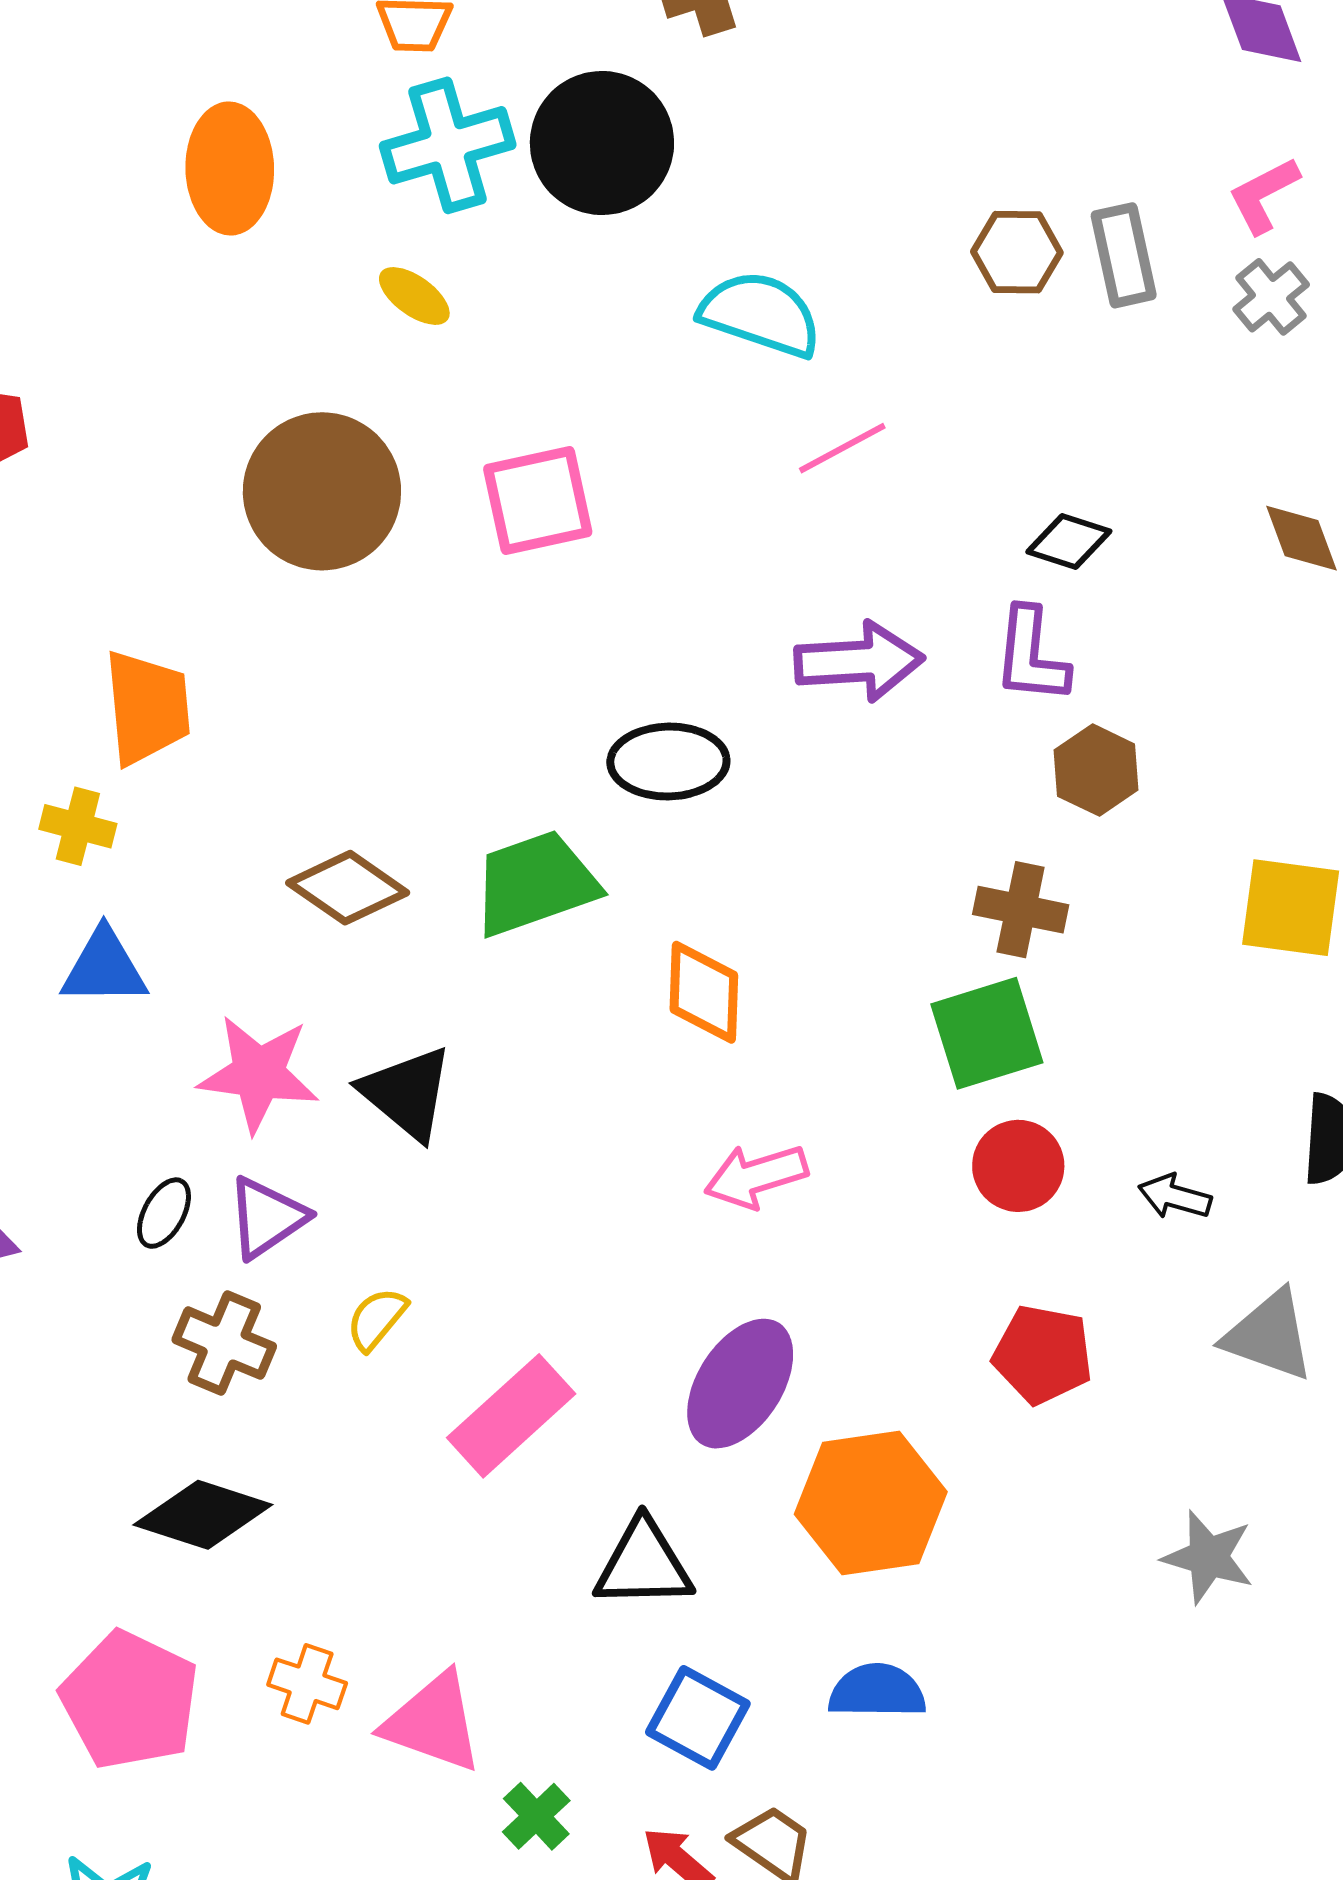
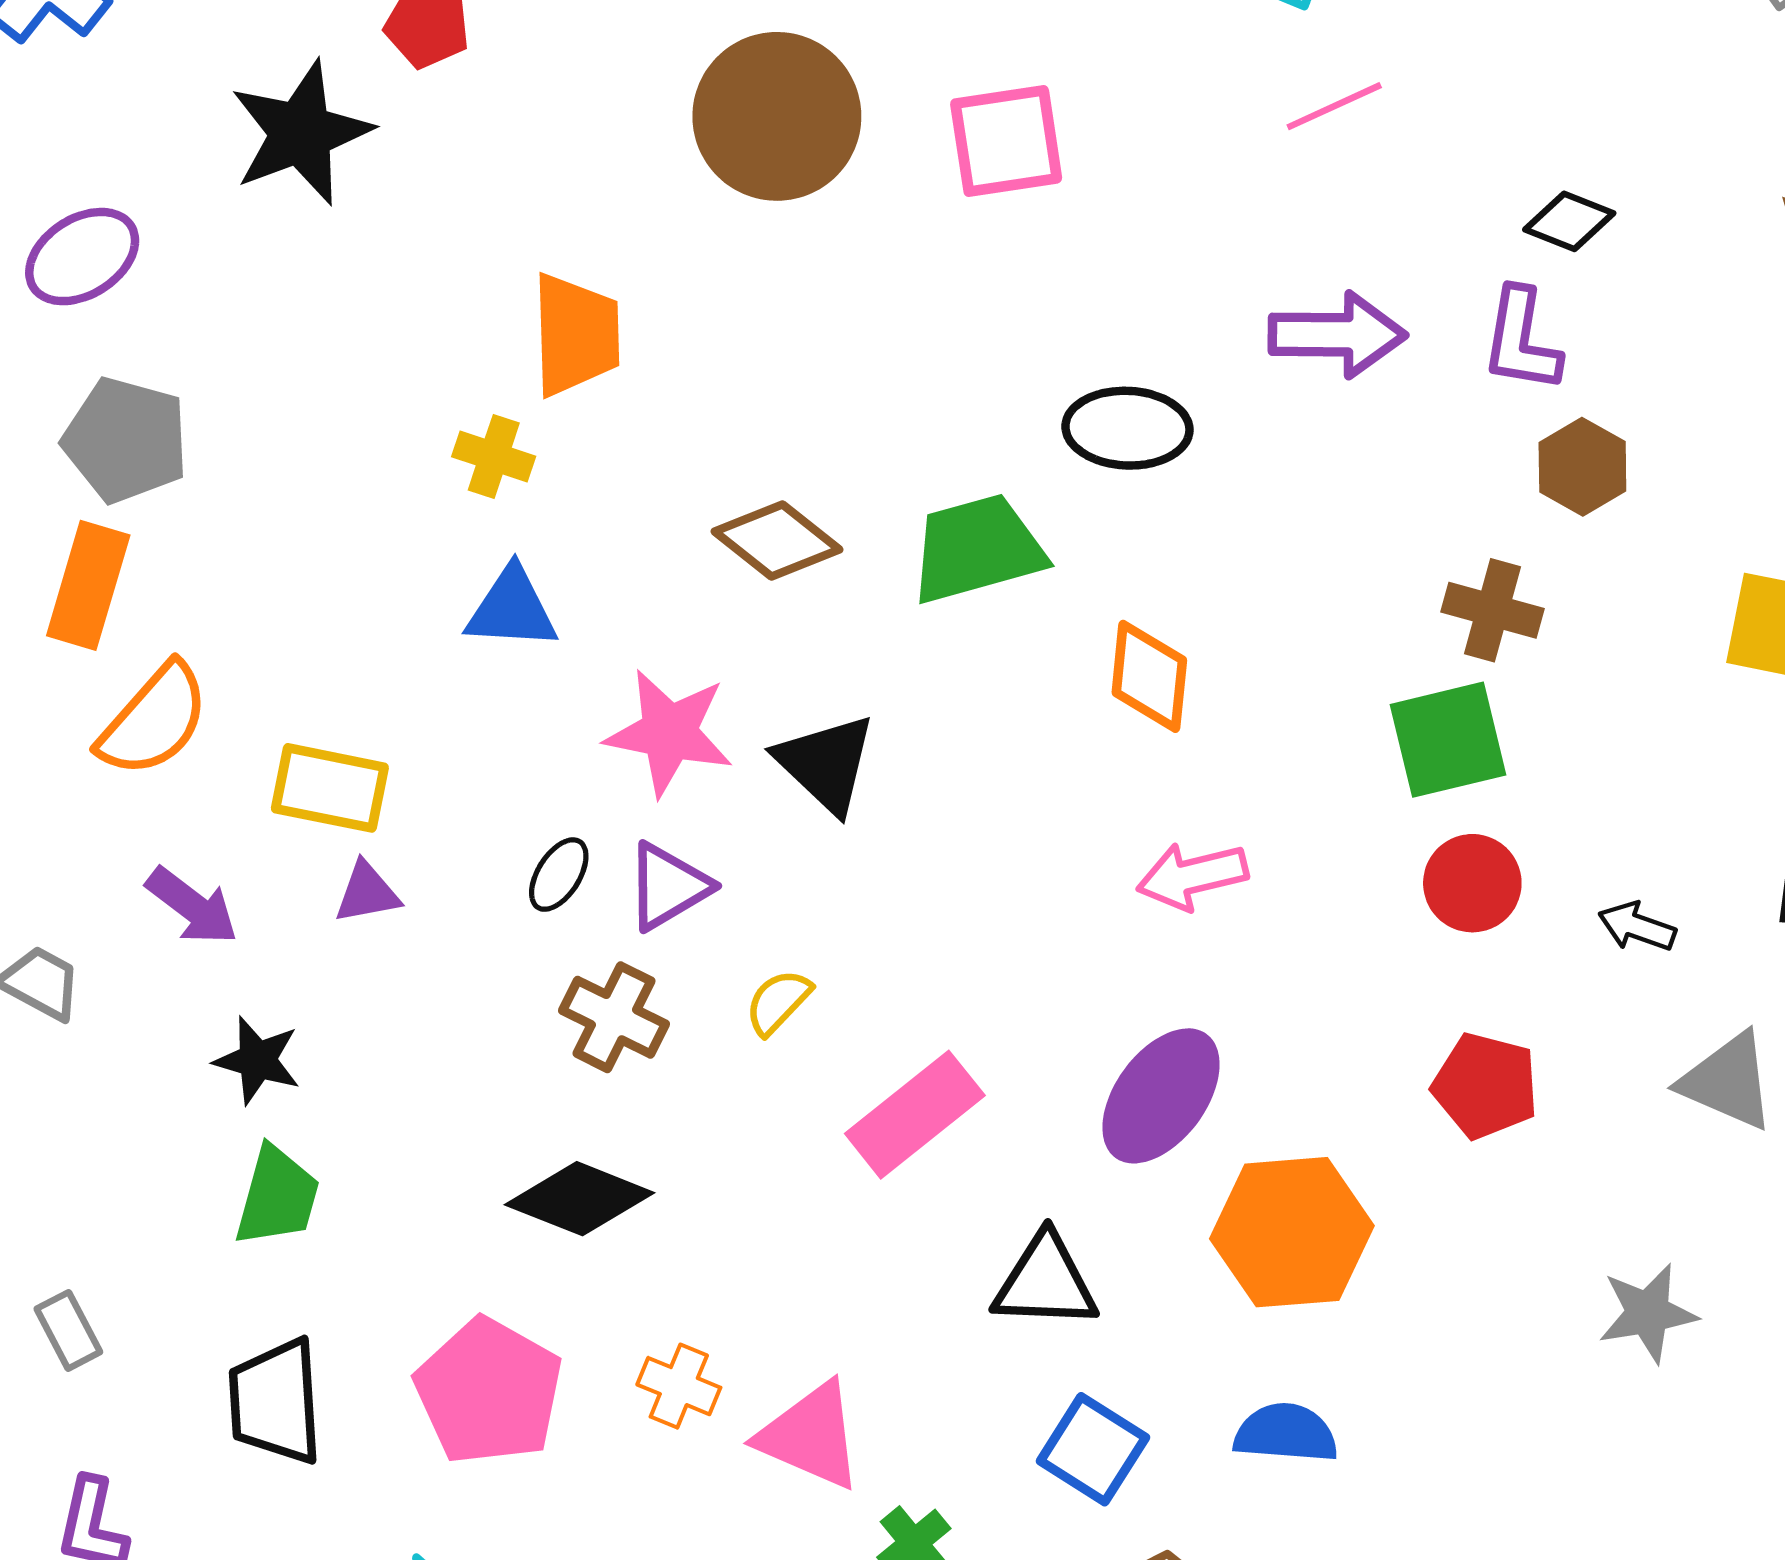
gray star: (1208, 1557) -> (1648, 1313), turned -30

